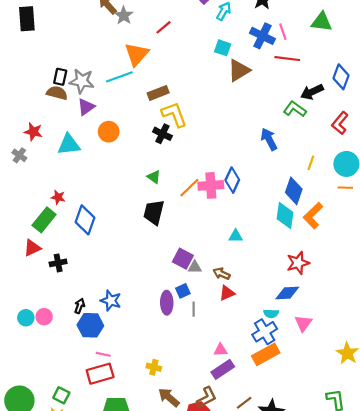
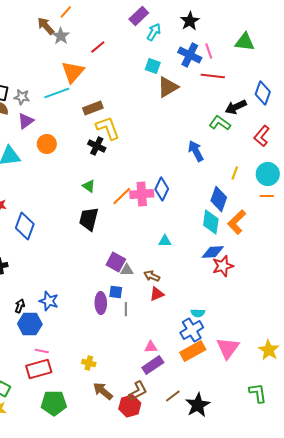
gray star: (82, 81) -> (22, 97), size x0.7
blue square: (183, 291) -> (116, 292), turned 32
blue diamond: (287, 293) -> (213, 252), moved
pink triangle: (303, 323) -> (228, 348), moved, size x1.4

